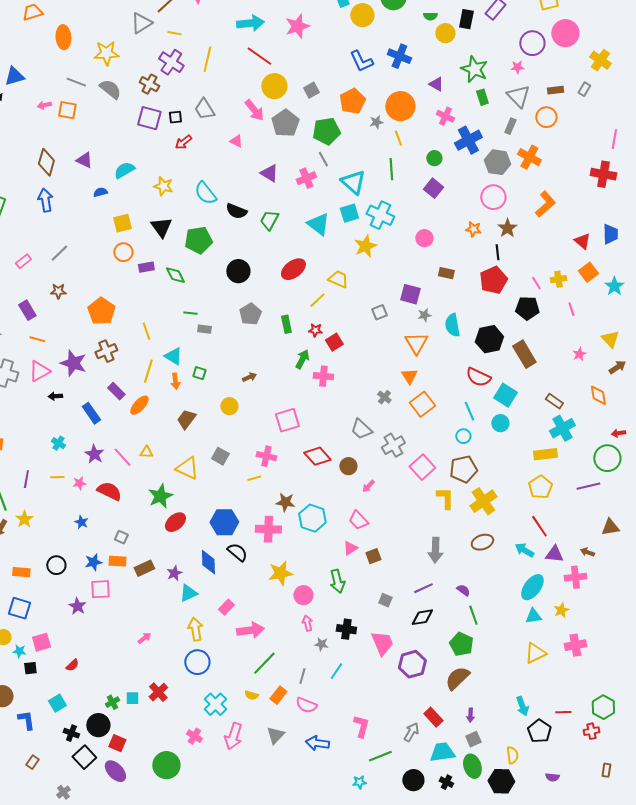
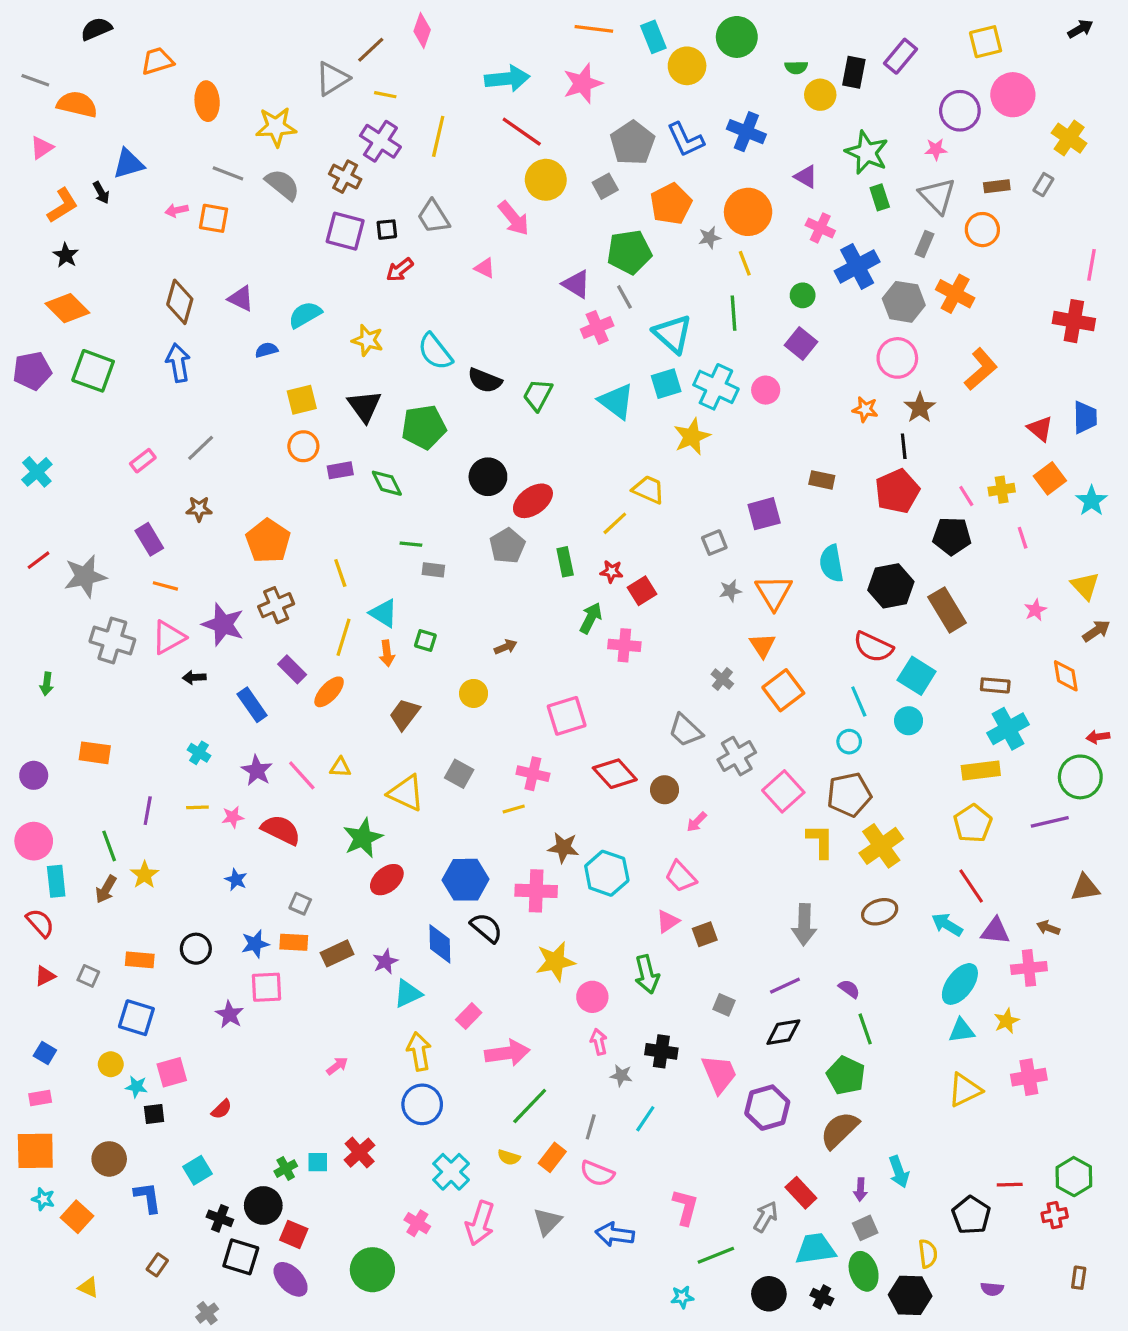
gray pentagon: (285, 123) -> (632, 143), moved
purple triangle: (269, 173) -> (576, 284), moved
pink circle: (424, 238) -> (766, 390), moved
red ellipse: (293, 269) -> (533, 501), moved
purple square: (410, 294) -> (764, 514), turned -30
gray star: (424, 315) -> (730, 591), moved
brown rectangle: (554, 401) -> (995, 685), turned -30
cyan arrow: (522, 706) -> (899, 1172), moved
black square: (84, 757) -> (241, 1257), turned -30

